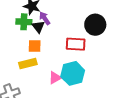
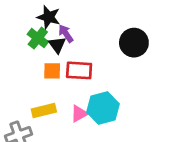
green cross: (24, 22) -> (38, 38), turned 35
red rectangle: (76, 44) -> (79, 70), moved
yellow rectangle: (28, 64) -> (44, 111), moved

